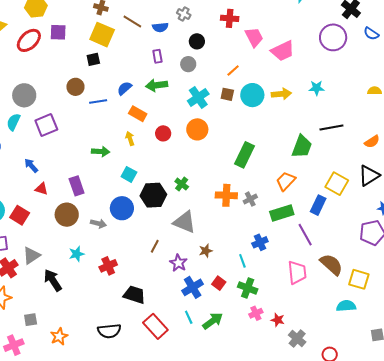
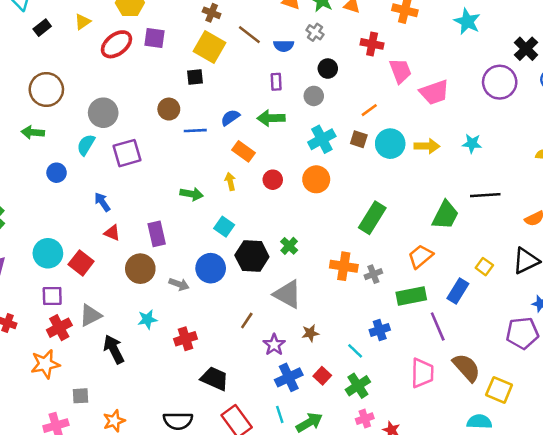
yellow square: (337, 184) -> (484, 267), size x0.6
cyan line: (242, 261) -> (355, 351), turned -32
green cross: (248, 288) -> (358, 386), turned 30

